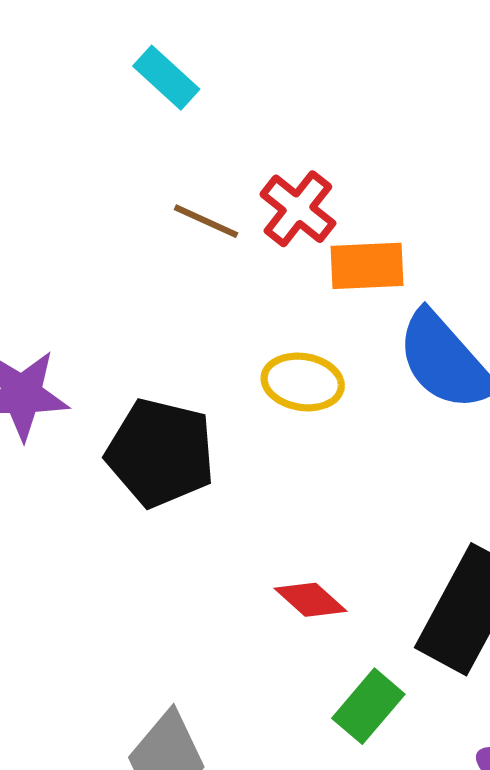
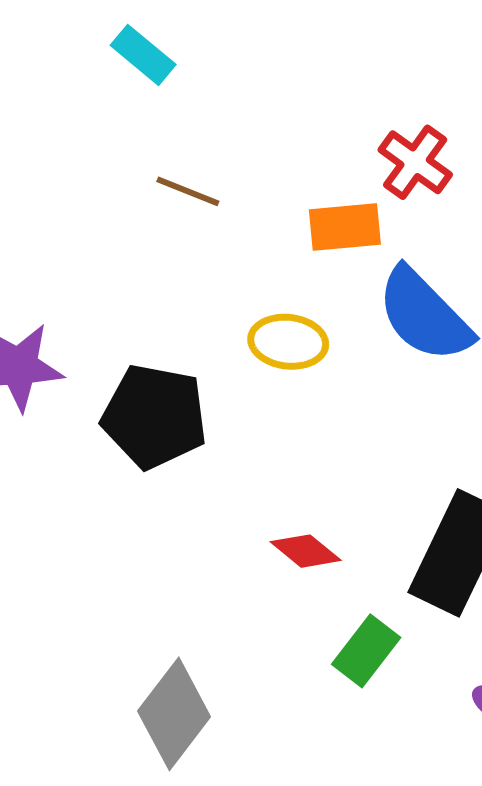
red cross: (298, 209) -> (415, 162), moved

